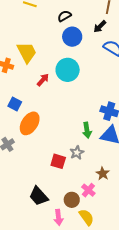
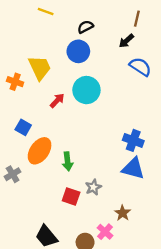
blue circle: (72, 37) -> (78, 51), moved
green arrow: (87, 130) -> (68, 161), moved

